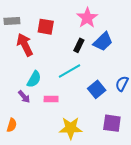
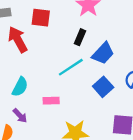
blue trapezoid: (103, 42) -> (103, 53), moved
cyan semicircle: (34, 79) -> (20, 87), moved
purple arrow: (24, 97) -> (20, 116), moved

